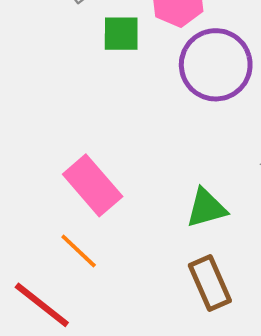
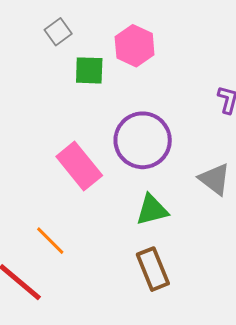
purple circle: (216, 65) -> (143, 140), moved
pink rectangle: (93, 185) -> (79, 166), moved

